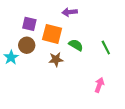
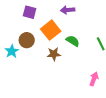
purple square: (29, 24) -> (30, 12), moved
orange square: (52, 34) -> (51, 30), turned 36

